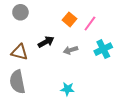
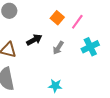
gray arrow: (71, 50) -> (58, 48), turned -40

